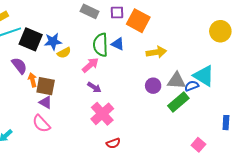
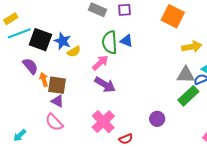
orange square: (138, 21) -> (173, 16), moved
blue star: (53, 42) -> (63, 41), turned 30
yellow arrow: (156, 52) -> (192, 47), moved
purple circle: (153, 86) -> (157, 119), moved
purple arrow: (94, 87) -> (105, 85), size x1.5
pink cross: (102, 114) -> (103, 122), moved

